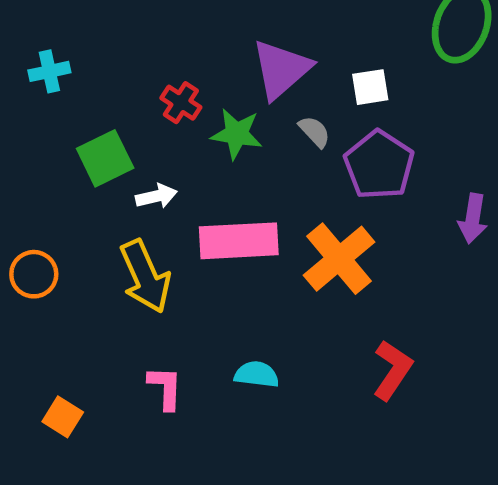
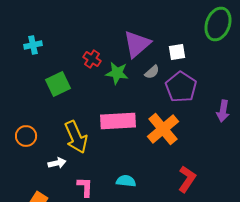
gray semicircle: (315, 132) -> (152, 72), turned 91
white arrow: (156, 196) -> (57, 163), moved

